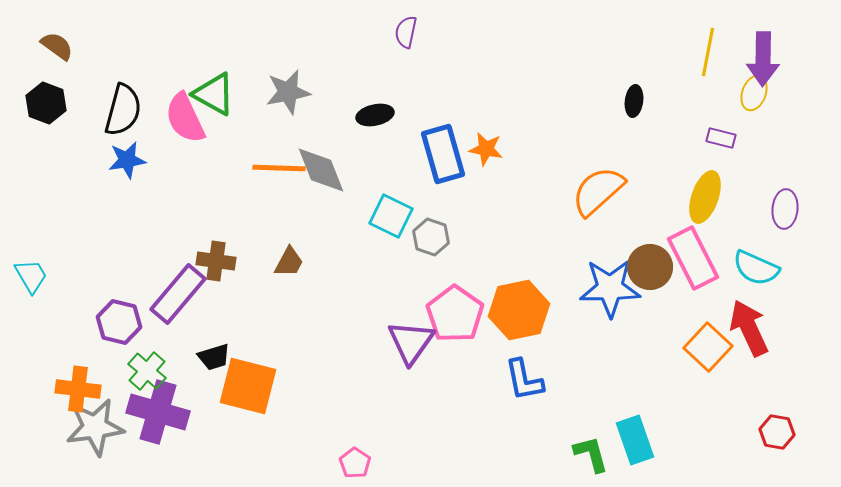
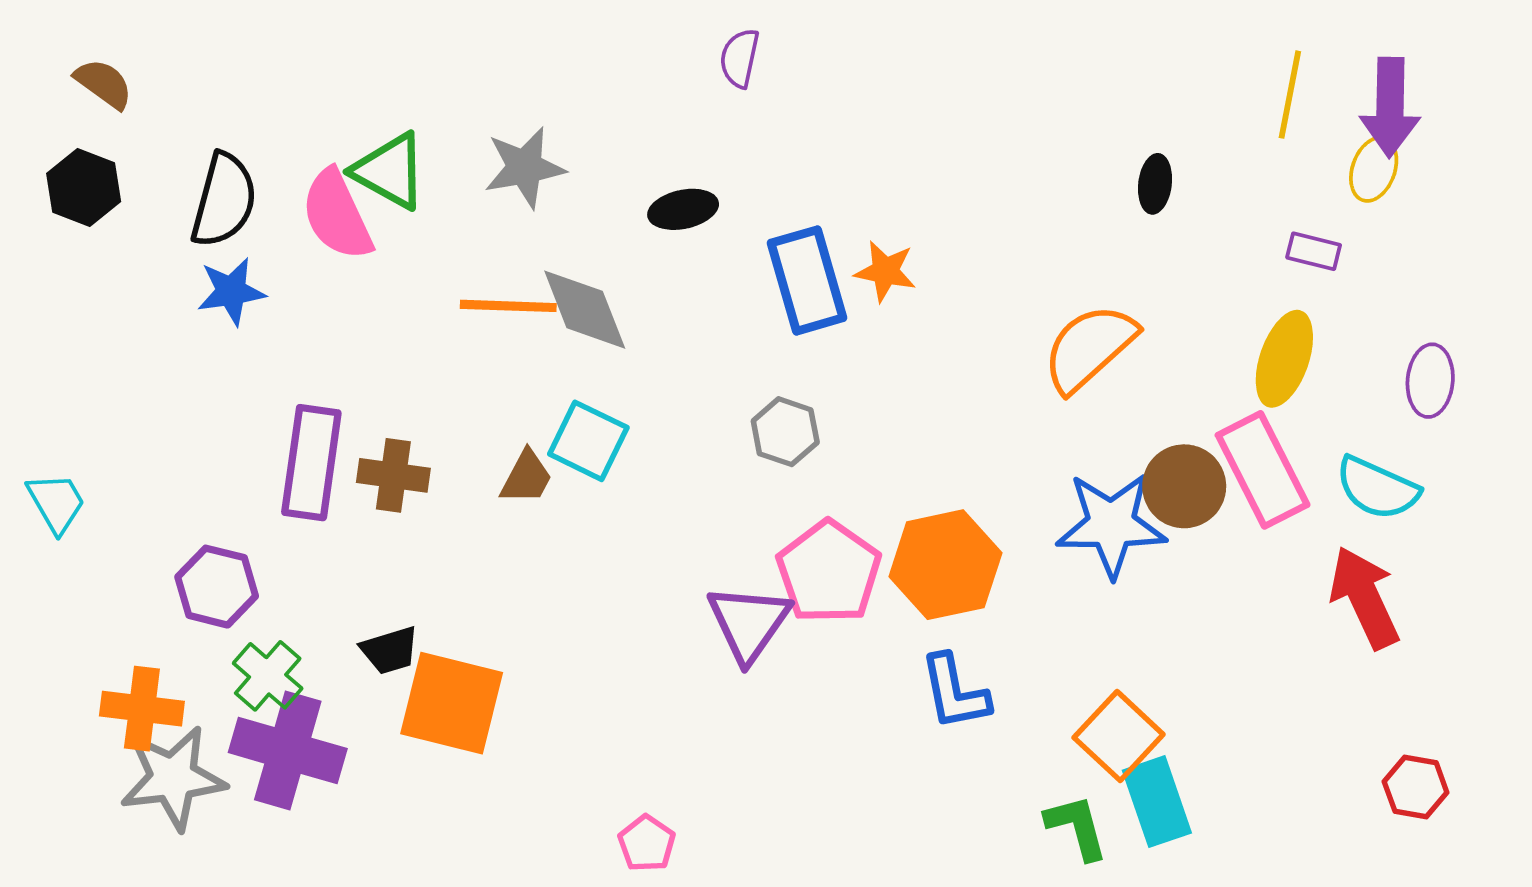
cyan square: (391, 216) -> (588, 441), moved
purple rectangle: (178, 294) -> (311, 463), moved, turned -32
orange square: (708, 347) -> (1119, 736), moved

